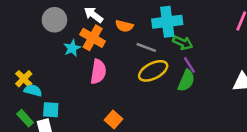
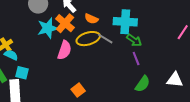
cyan star: (72, 48) -> (48, 28), size x1.5
yellow ellipse: (153, 71) -> (88, 39), moved
green semicircle: (186, 81) -> (143, 84), moved
orange square: (113, 119) -> (78, 90), moved

